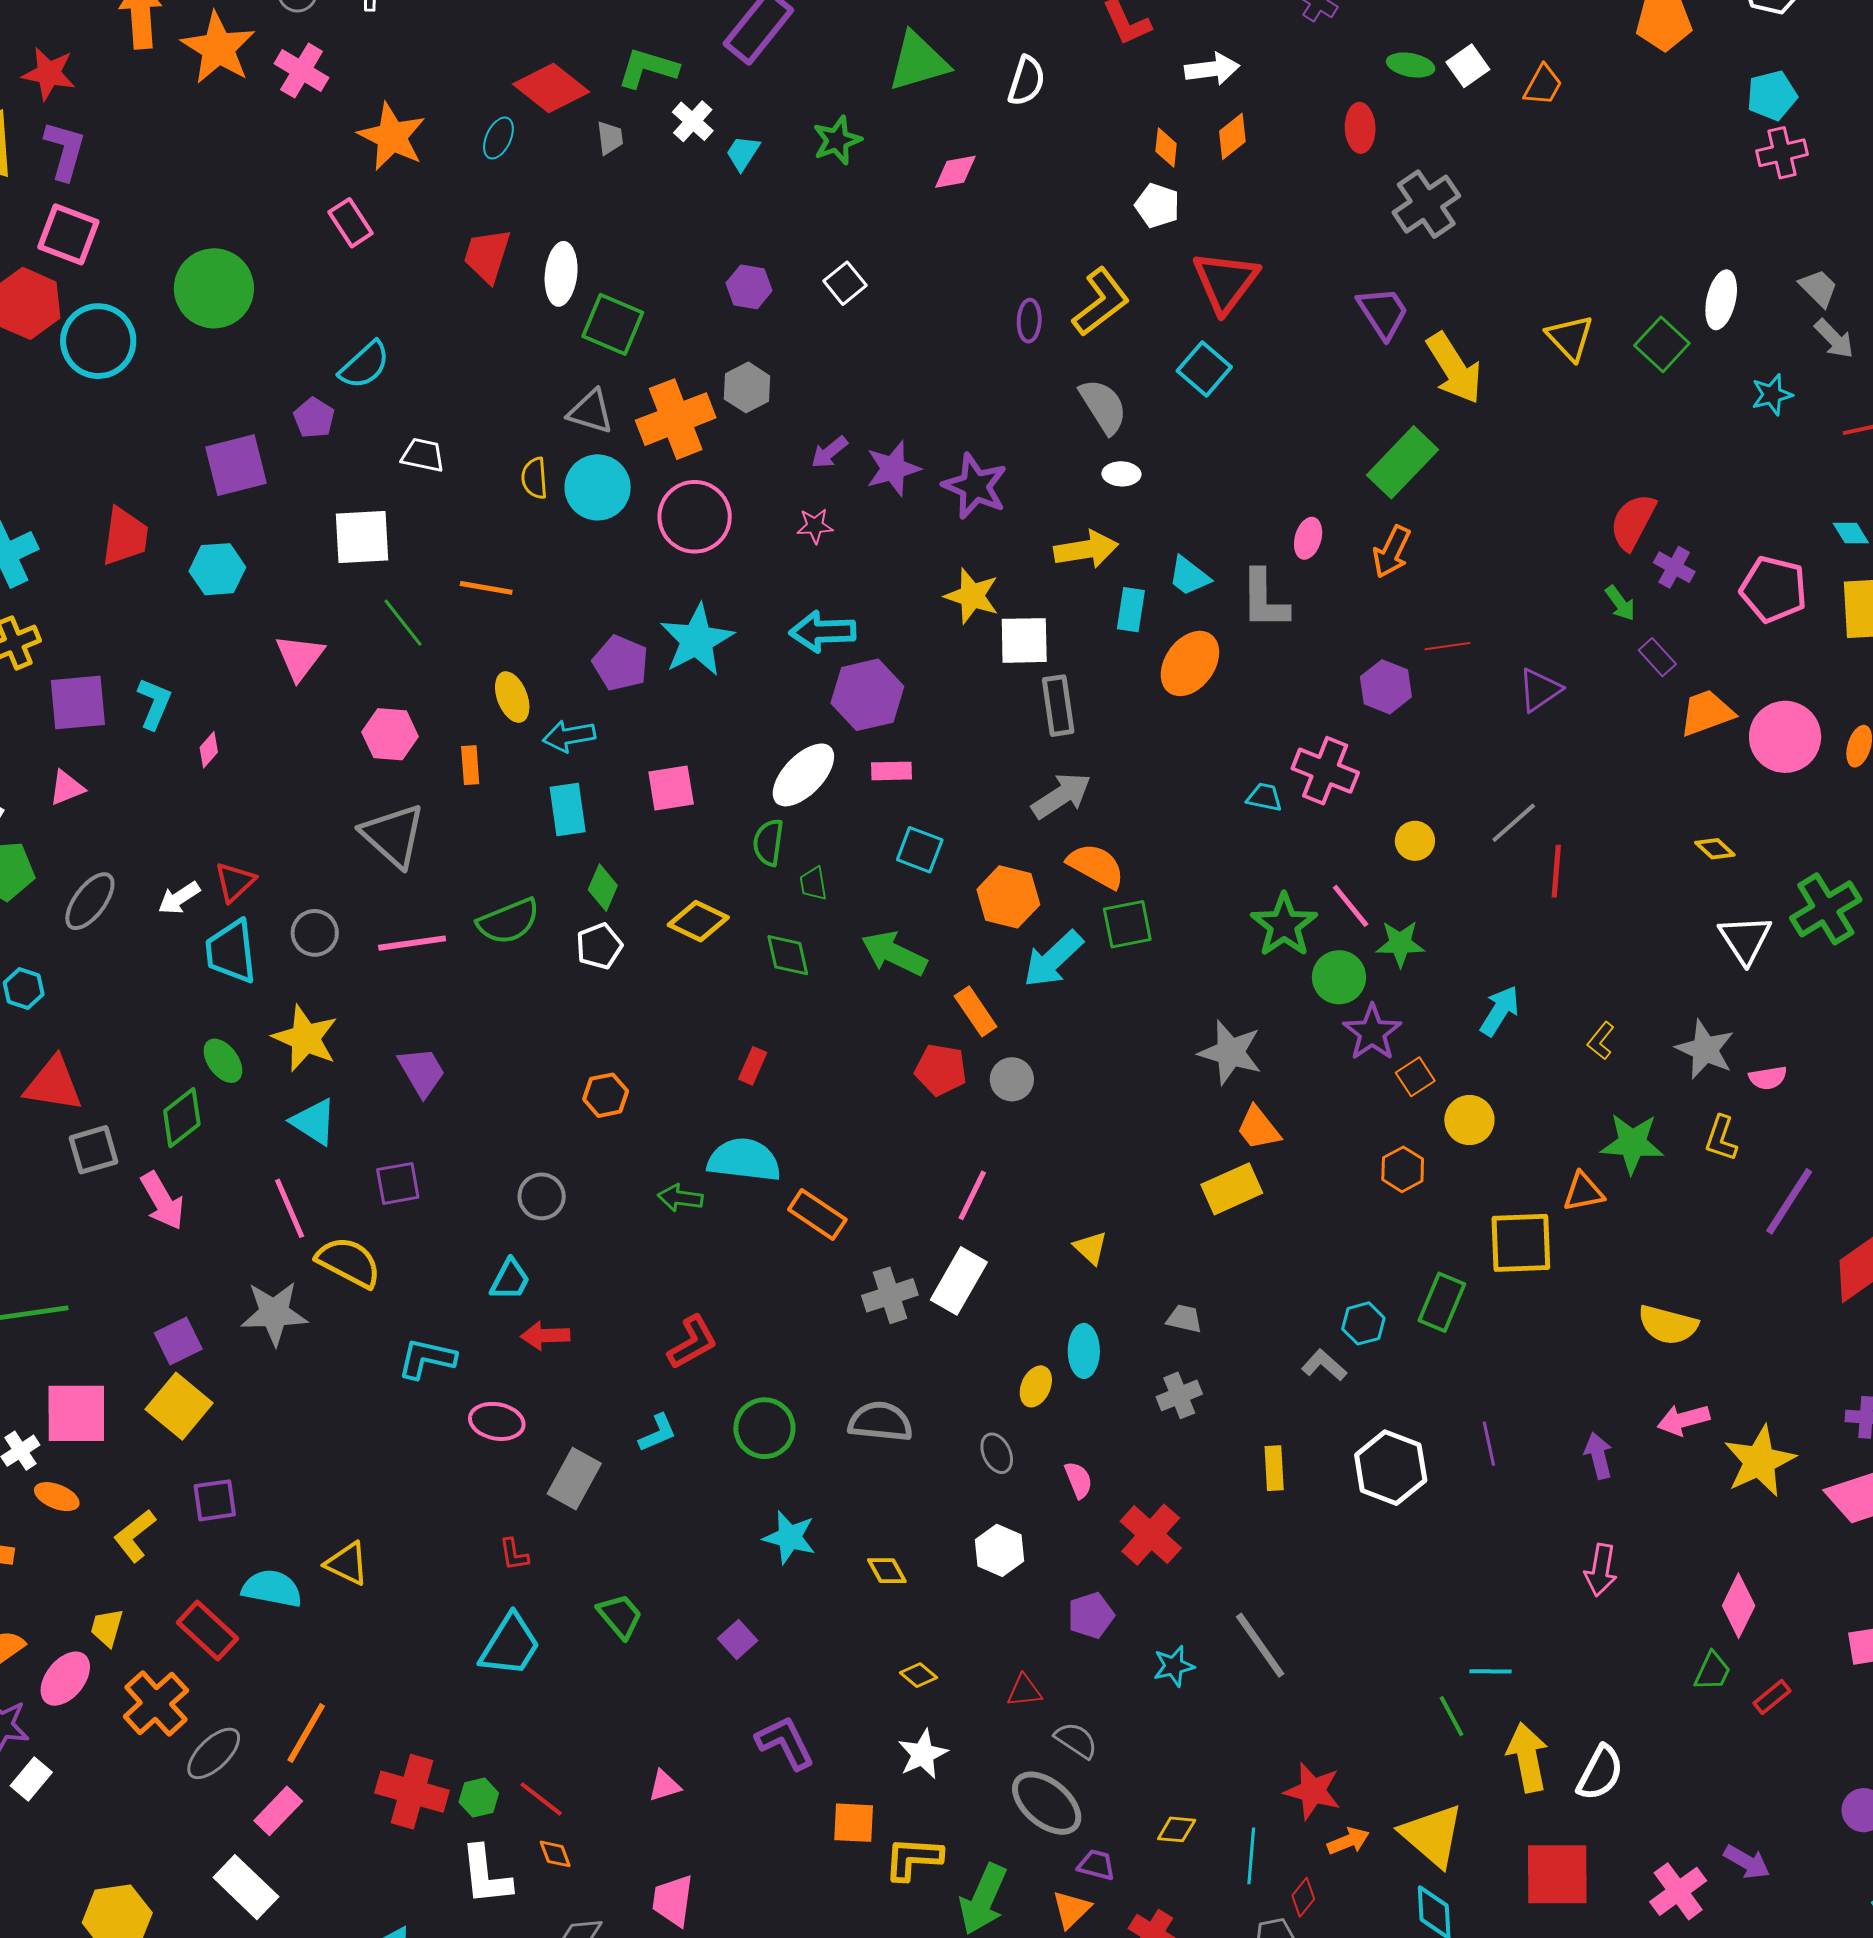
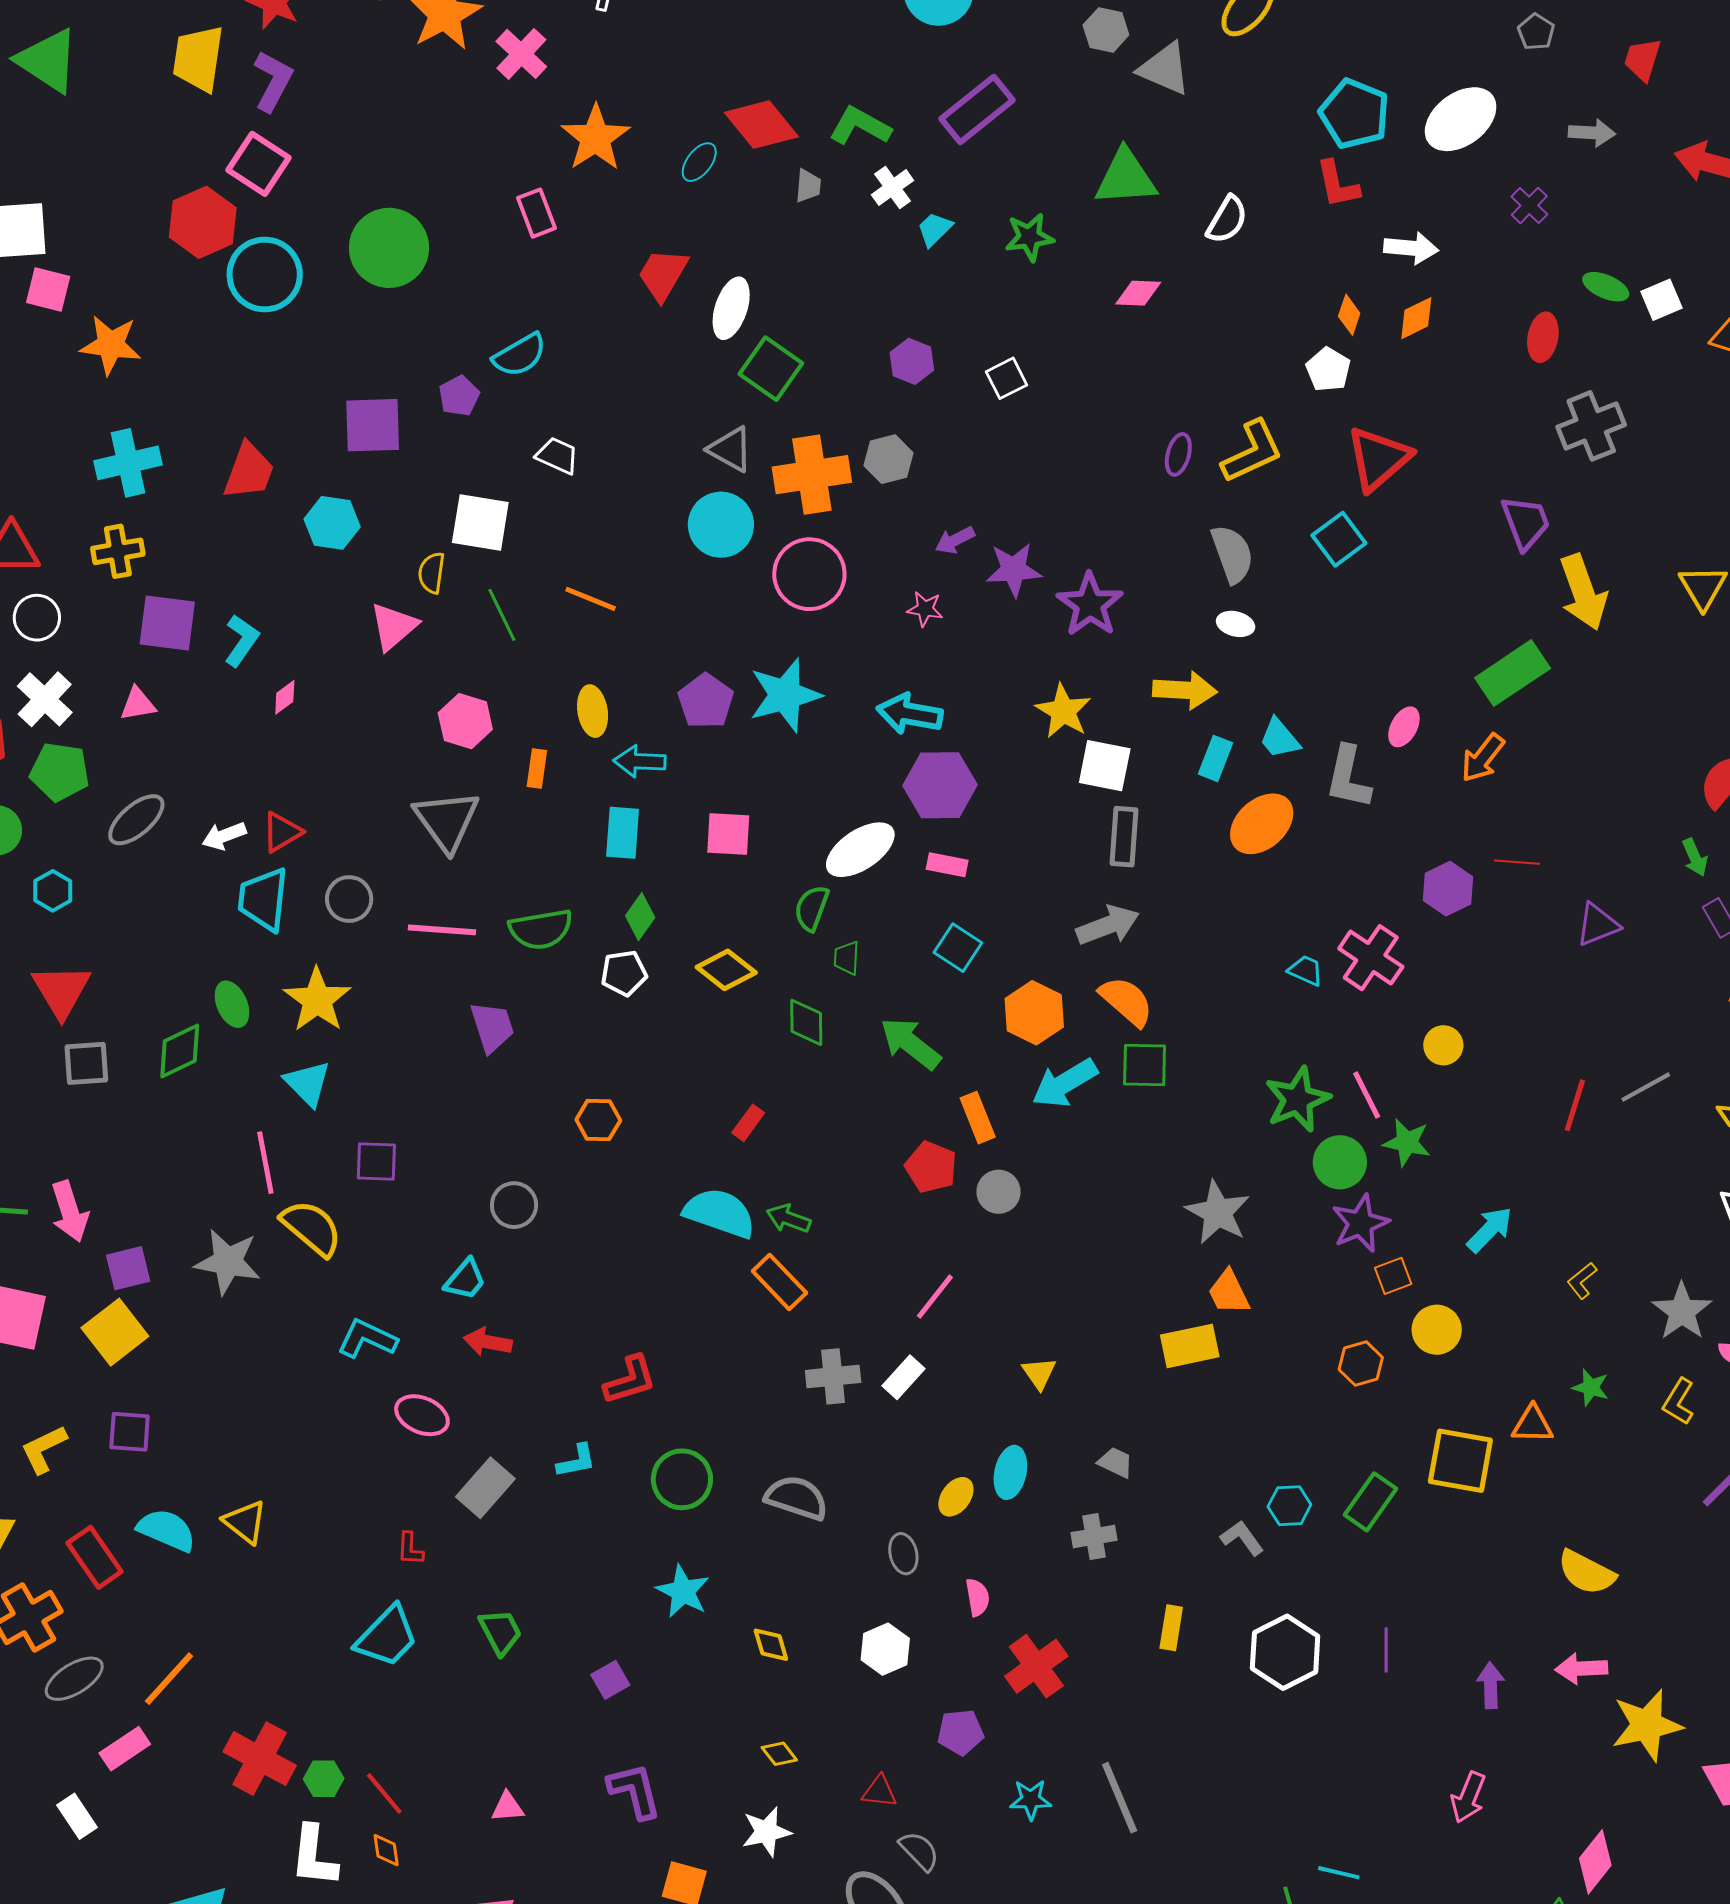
yellow semicircle: (534, 478) -> (432, 573), moved
gray line: (1514, 823) -> (1646, 1087), moved
purple trapezoid: (422, 1072) -> (492, 1027), moved
red triangle: (53, 1084) -> (61, 991), turned 38
green star: (1632, 1143) -> (1591, 1387), size x0.6
green arrow: (680, 1198) -> (788, 1219), moved
pink arrow: (162, 1201) -> (70, 1211), moved
white rectangle: (959, 1281) -> (904, 1377), size x0.7
white rectangle: (246, 1887) -> (77, 1816), size x0.7

